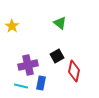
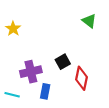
green triangle: (60, 23) -> (89, 21), moved
cyan line: (21, 86) -> (12, 95), moved

